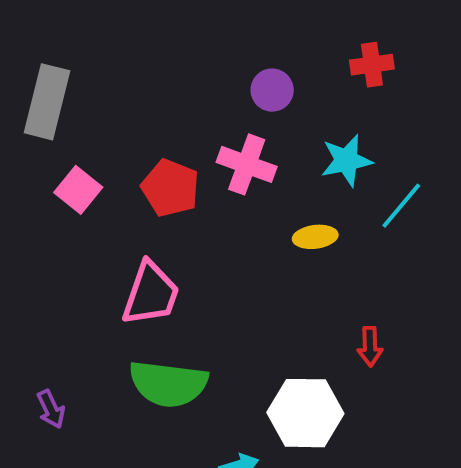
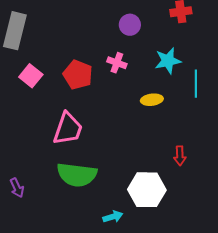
pink cross: (247, 164) -> (117, 63), size x0.7
cyan line: (401, 206) -> (196, 84), turned -40

